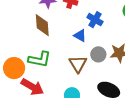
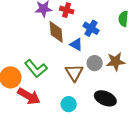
brown diamond: (42, 25) -> (56, 32), moved
green L-shape: (40, 59) -> (36, 69), turned 40

